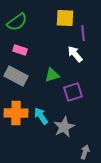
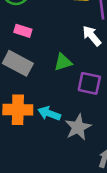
purple square: (73, 92) -> (89, 83), turned 30
cyan arrow: (41, 116) -> (49, 113), turned -36

